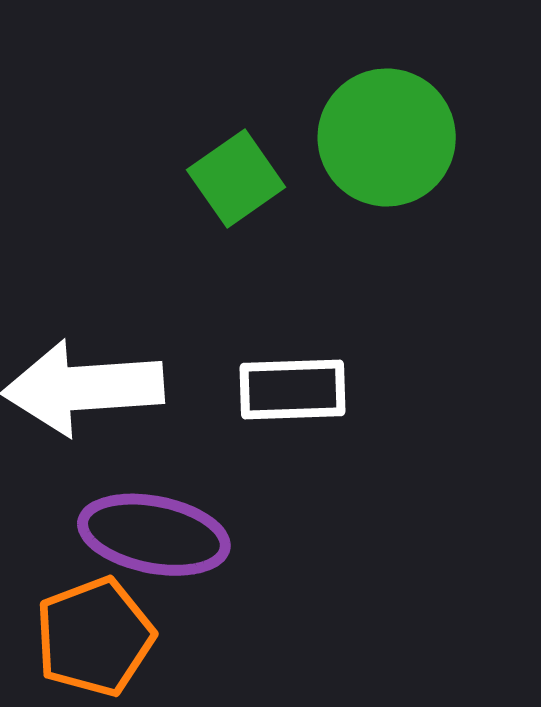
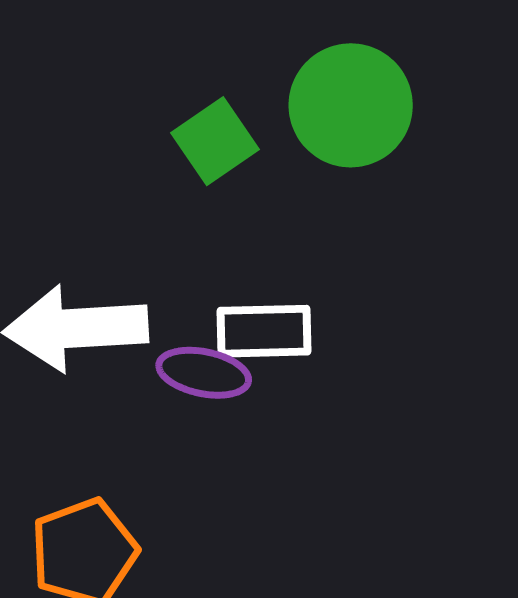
purple ellipse: (154, 535) -> (204, 373), moved, size x0.7

